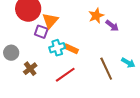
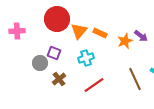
orange star: (96, 16) -> (125, 41), moved
purple square: (41, 32) -> (54, 53), moved
orange rectangle: (71, 49) -> (100, 33), moved

